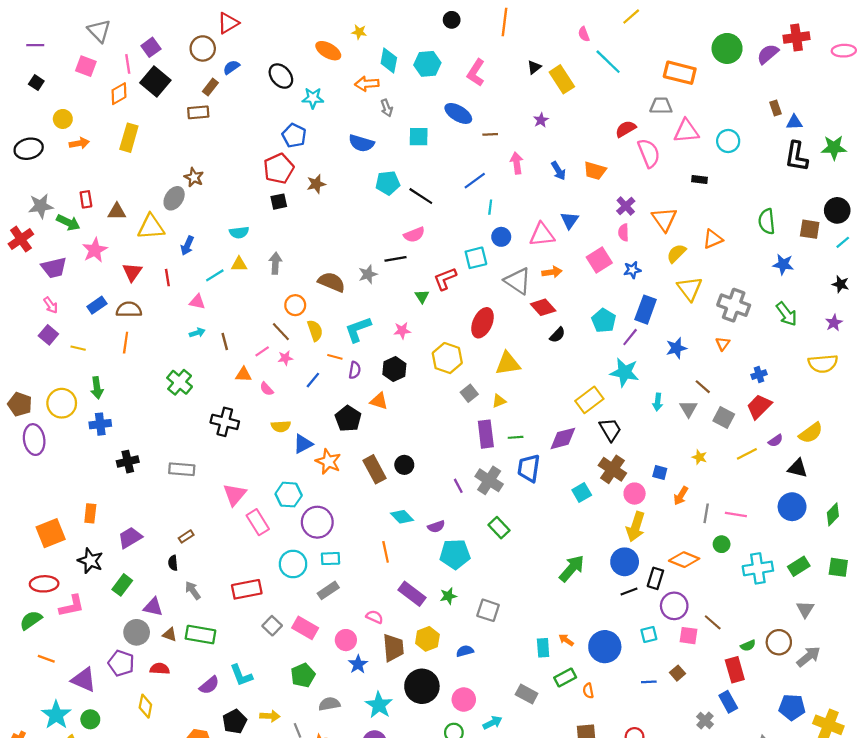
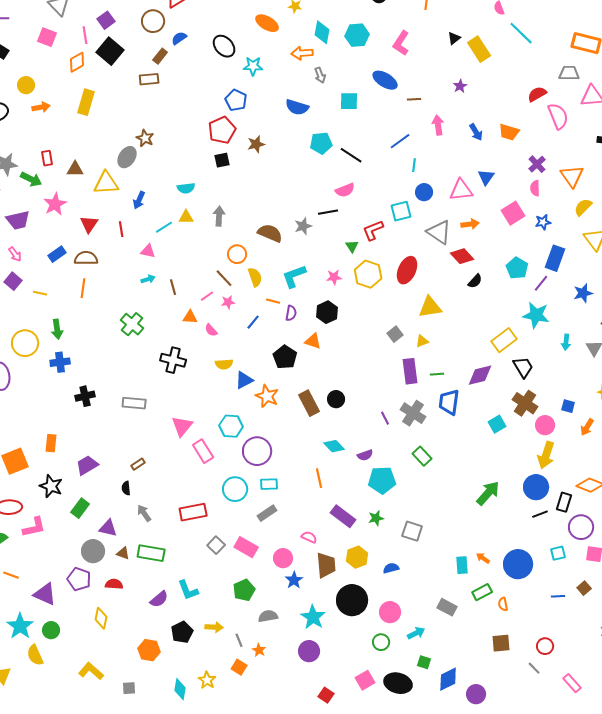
yellow hexagon: (447, 358) -> (368, 274), moved

